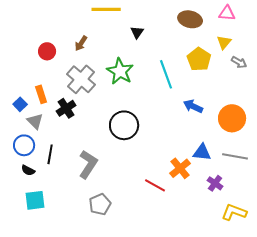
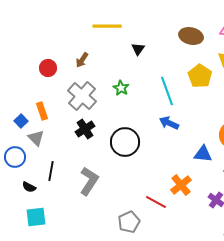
green star: (120, 71) -> (121, 88), size x0.6
blue arrow: (193, 106) -> (169, 123), moved
black cross: (66, 108) -> (85, 129), moved
blue circle: (24, 145) -> (15, 157), moved
blue triangle: (202, 152) -> (203, 154), moved
gray pentagon: (100, 204) -> (129, 222), moved

